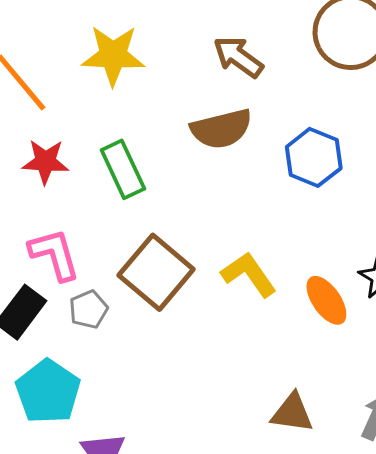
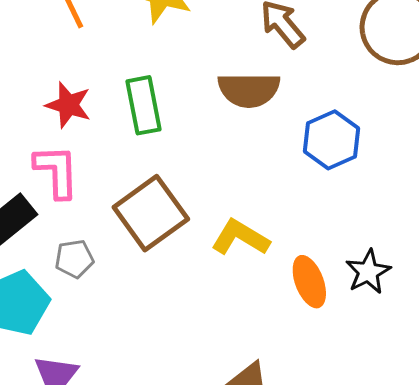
red star: (45, 162) -> (68, 105), moved
yellow L-shape: (249, 274) -> (240, 238), turned -38
gray pentagon: (88, 309) -> (74, 259), moved

